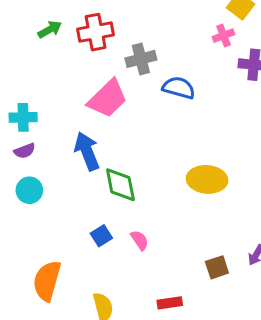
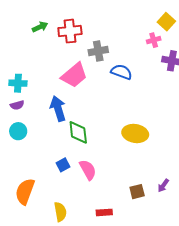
pink semicircle: (140, 240) -> (88, 170), size x1.5

